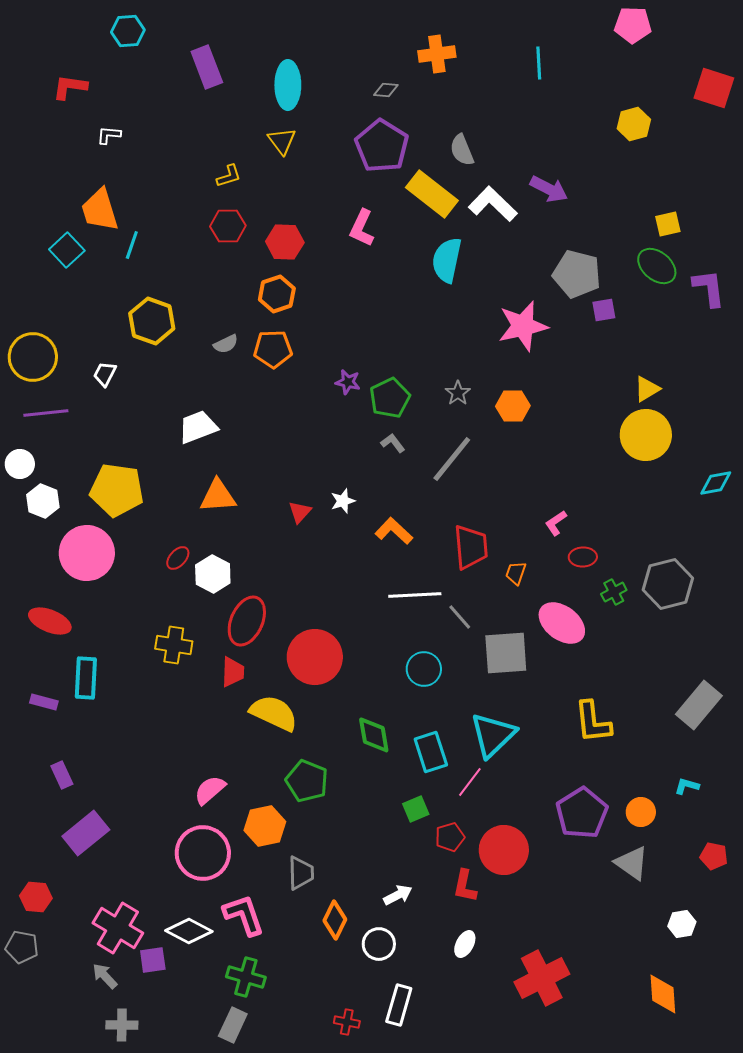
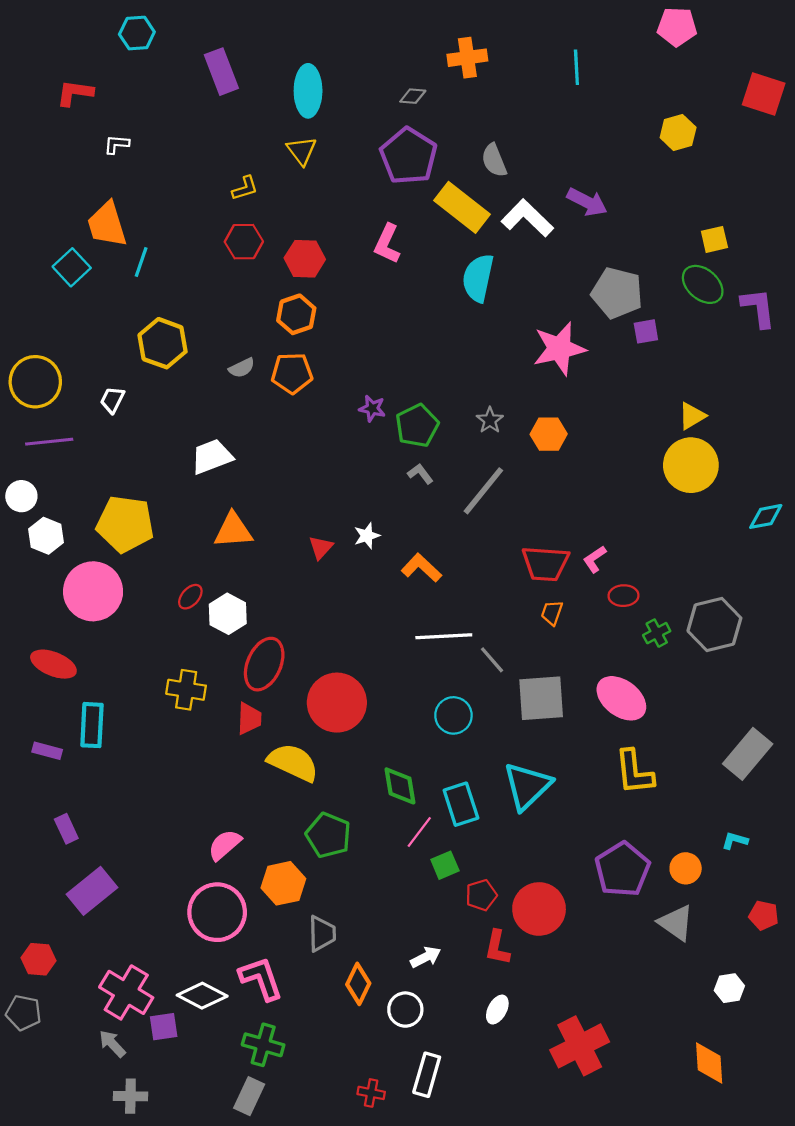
red trapezoid: (471, 547) -> (545, 564), moved, turned 99
pink ellipse: (562, 623) -> (621, 698), moved
pink line: (470, 782) -> (419, 832), moved

